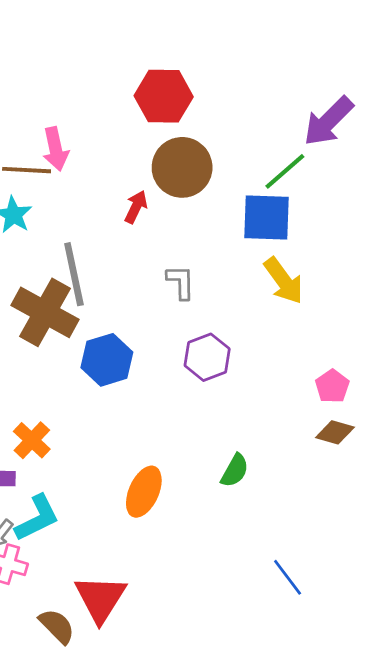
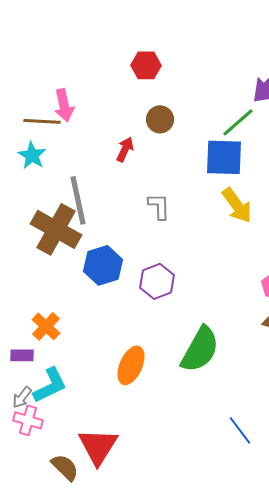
red hexagon: (164, 96) -> (146, 65), size x0.7
brown circle: (182, 167) -> (160, 119), size x0.6
purple hexagon: (207, 357) -> (157, 281), moved
green semicircle: (235, 471) -> (200, 349), size x1.8

